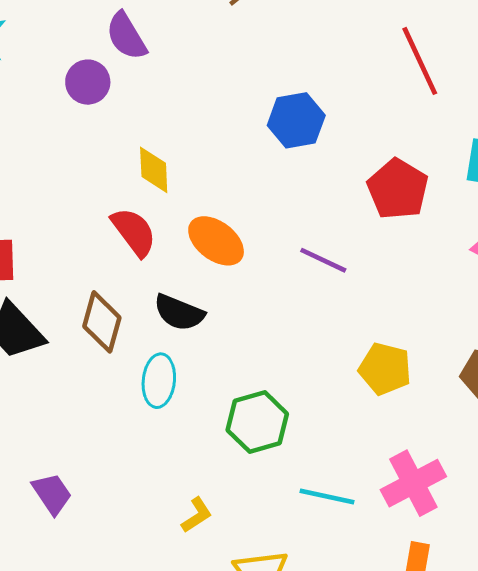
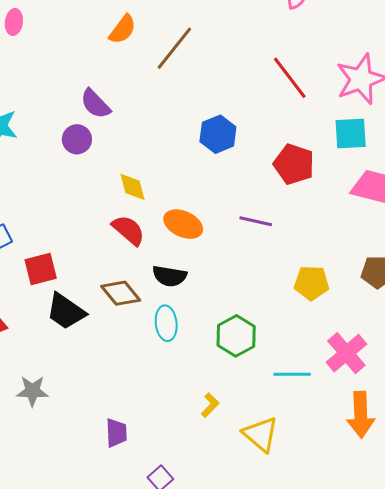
brown diamond: (102, 322) -> (121, 293), turned -42
purple trapezoid: (52, 494) -> (116, 433), moved, turned 44

